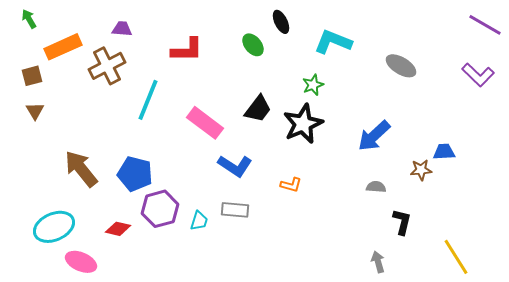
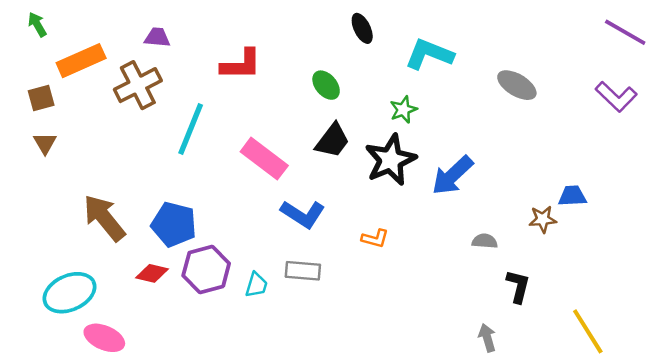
green ellipse: (253, 45) -> (326, 85), moved
blue arrow: (374, 136) -> (452, 175), moved
red diamond: (118, 229) -> (152, 273), moved

